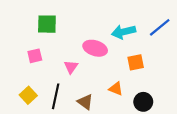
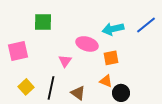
pink square: (35, 56) -> (18, 51), moved, size x1.5
orange square: (136, 62) -> (111, 58), moved
black circle: (143, 102) -> (121, 93), moved

